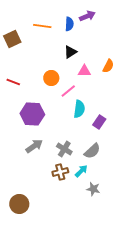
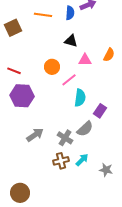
black triangle: (70, 52) -> (71, 41), turned 48
purple hexagon: (32, 114) -> (22, 96), moved
gray semicircle: (92, 151) -> (85, 129), moved
gray star: (93, 189) -> (106, 170), moved

